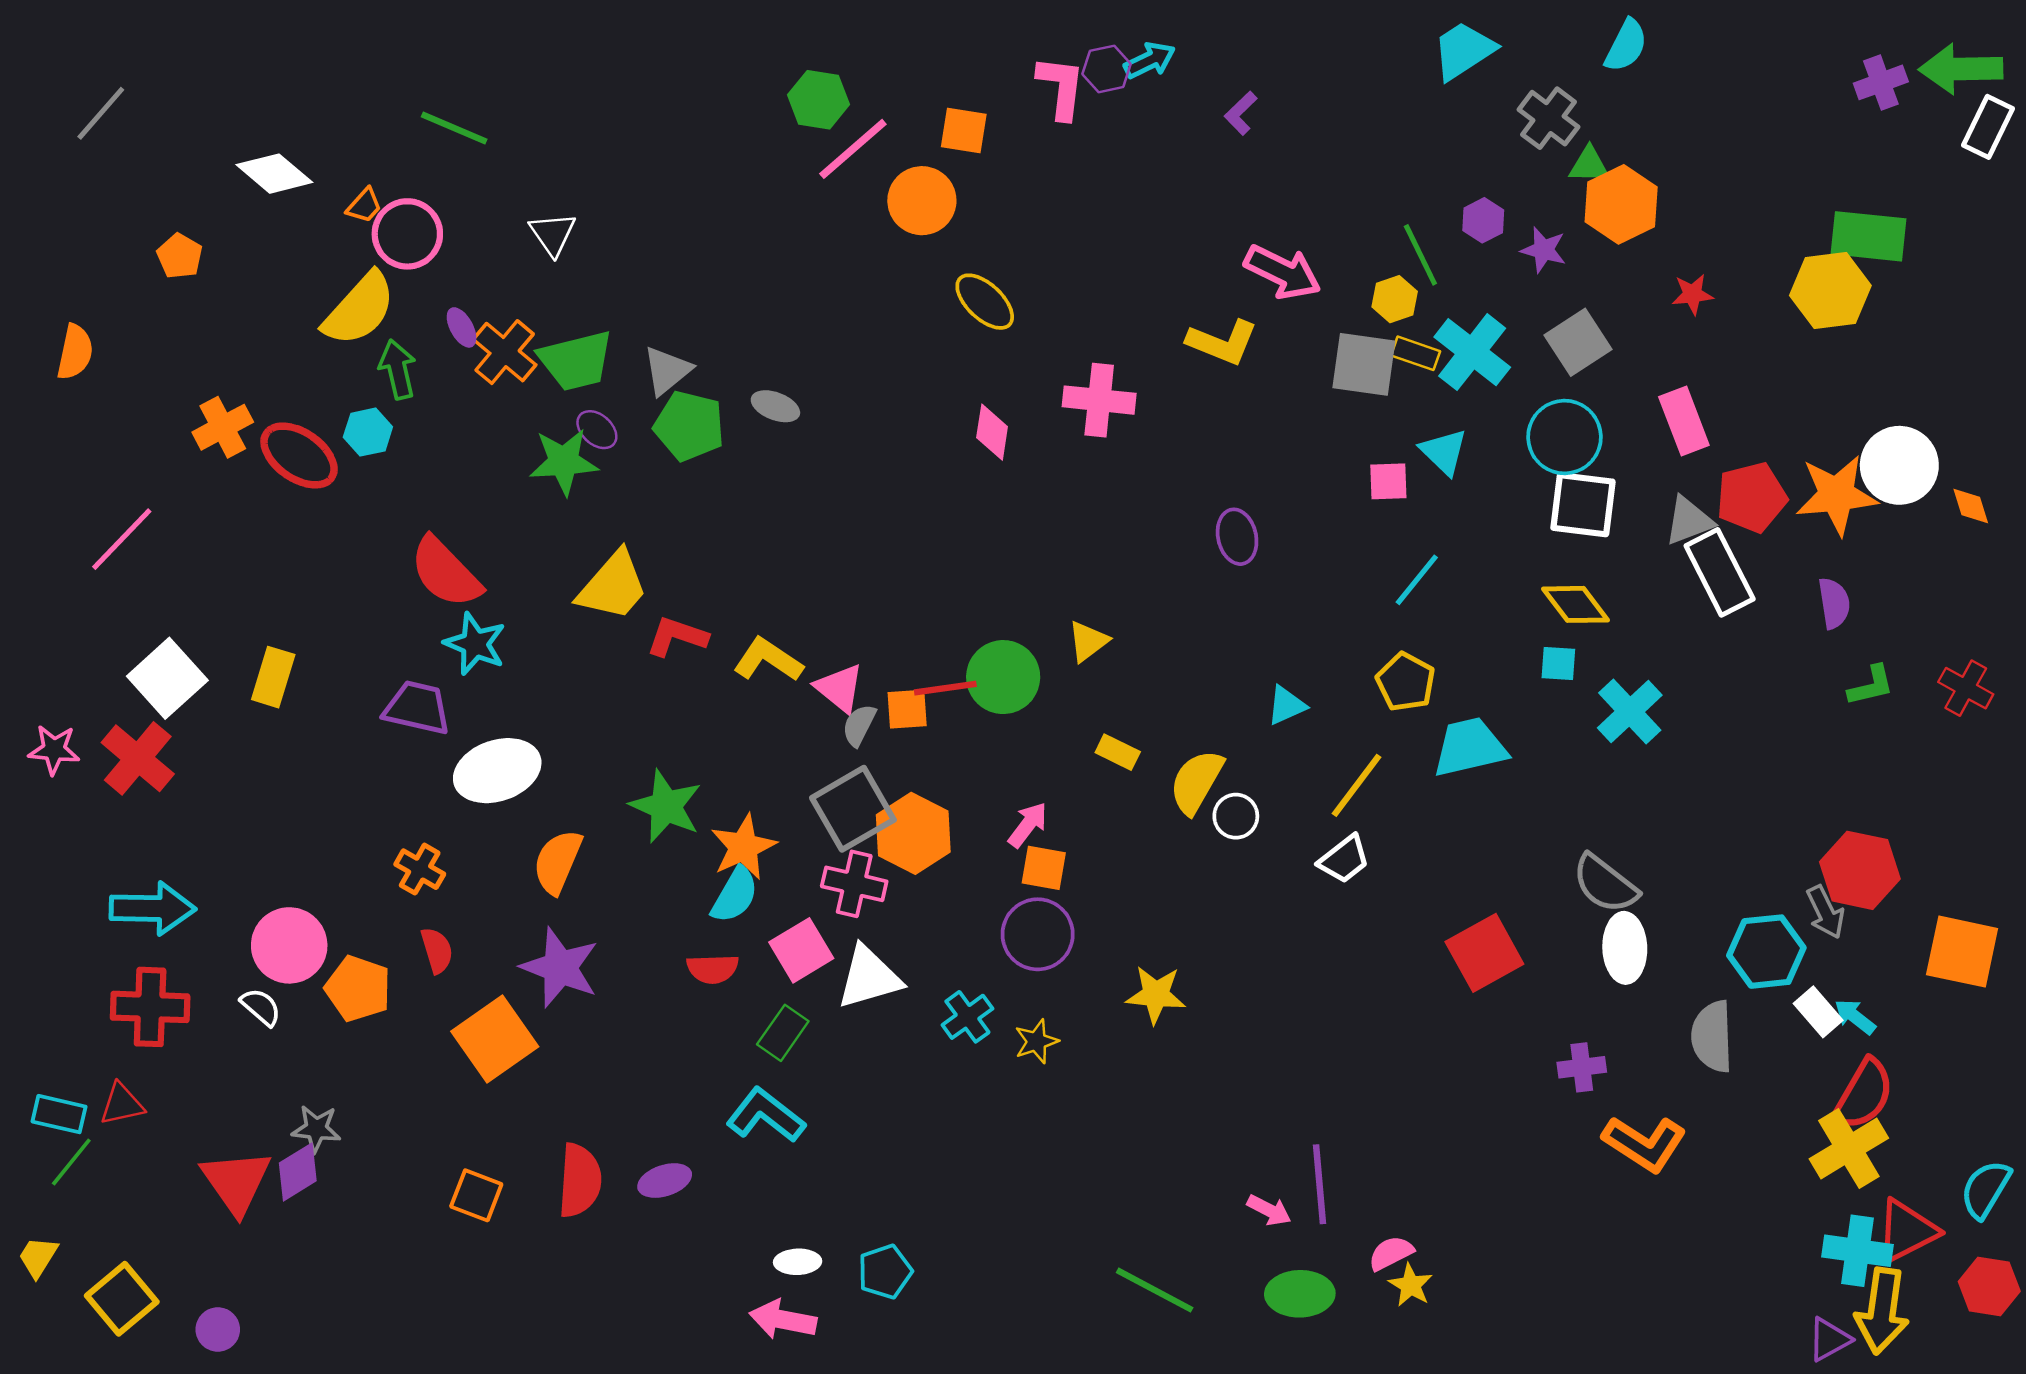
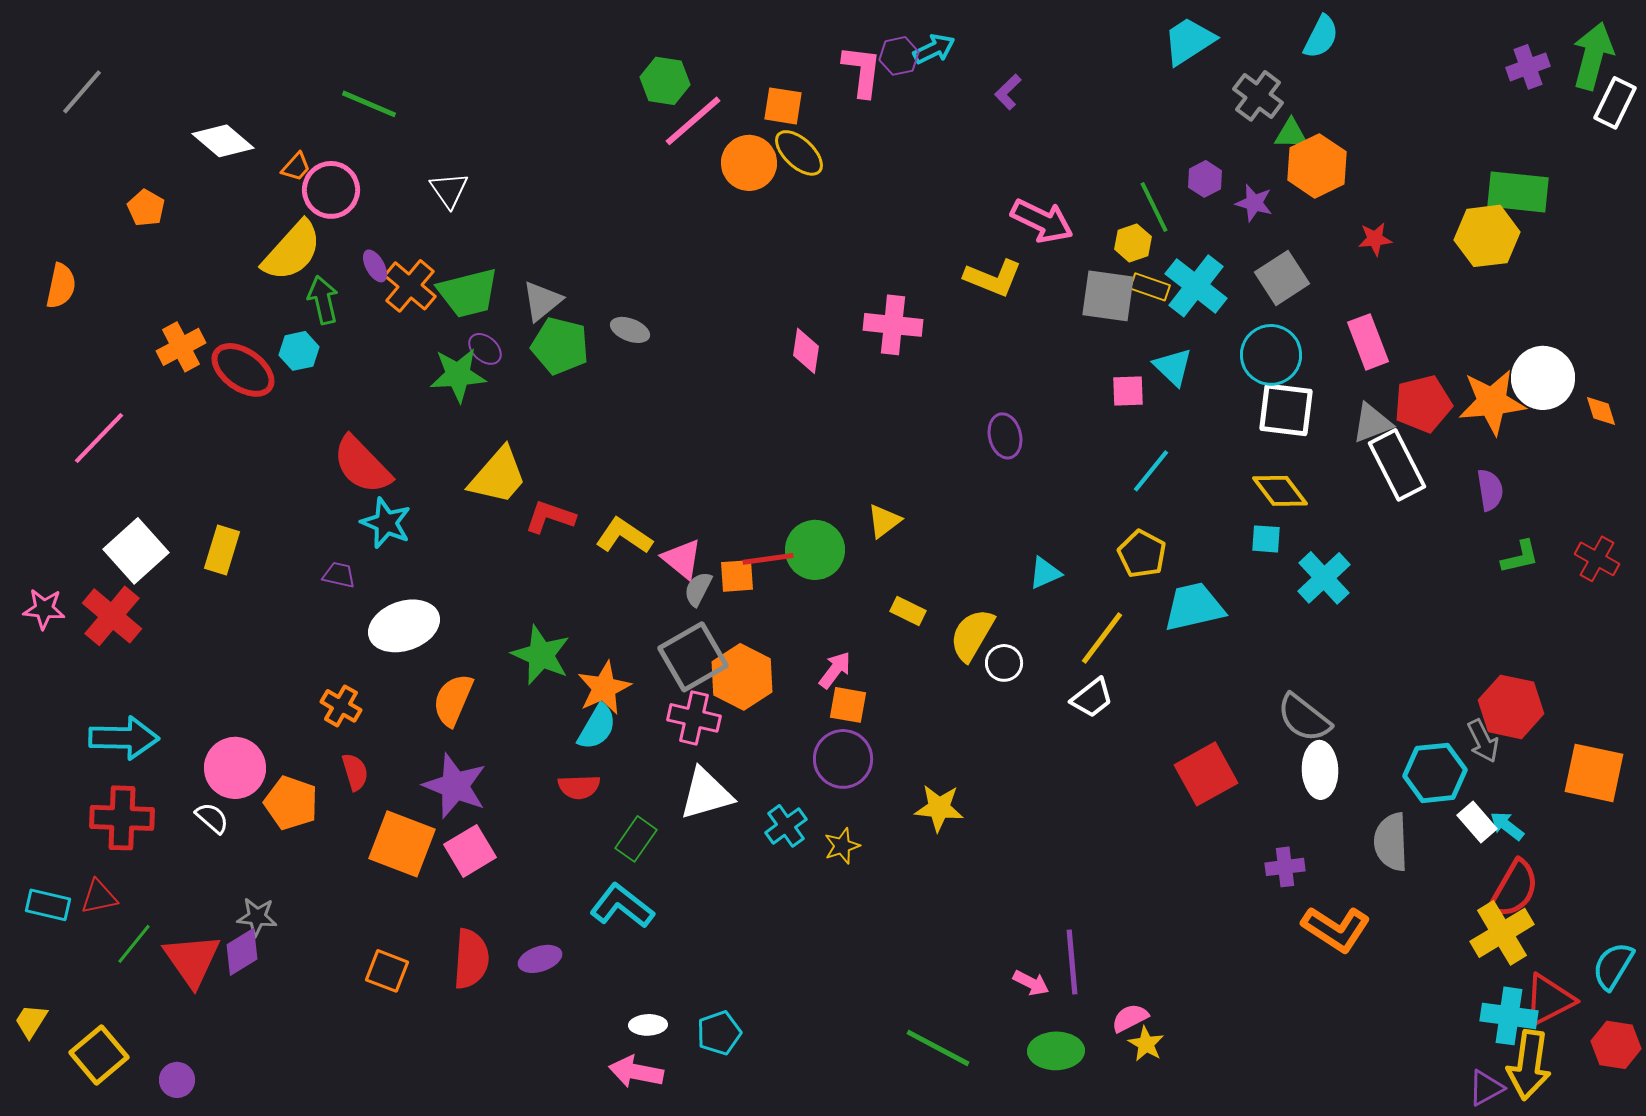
green arrow: (1961, 69) -> (1593, 56), turned 106
yellow ellipse: (985, 302) -> (799, 153), moved
purple trapezoid: (417, 708) -> (339, 575), size x0.6
pink square: (801, 950) -> (470, 851), moved
orange square: (495, 1039) -> (402, 844), turned -34
green line: (71, 1162) -> (134, 944), moved

